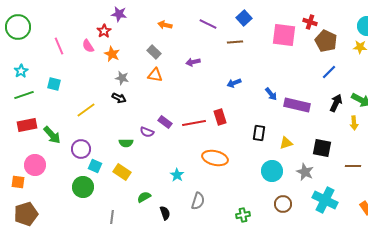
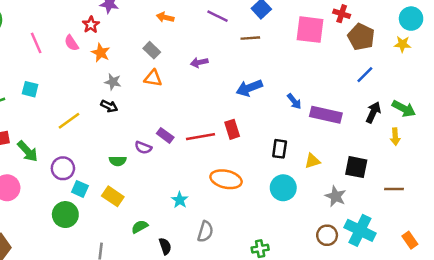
blue arrow: (234, 83) -> (249, 88), size x1.5
cyan circle: (272, 171) -> (283, 188), moved
brown circle: (283, 204) -> (327, 235), moved

